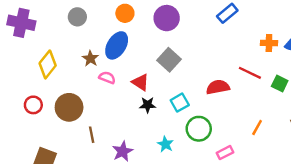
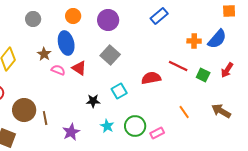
blue ellipse: (117, 45) -> (66, 43), turned -45
red triangle: (140, 82) -> (79, 68), moved
black star: (148, 105) -> (93, 101), moved
brown circle: (69, 107) -> (24, 110), moved
orange line: (257, 128) -> (184, 112), turned -64
green circle: (199, 129) -> (135, 126), moved

